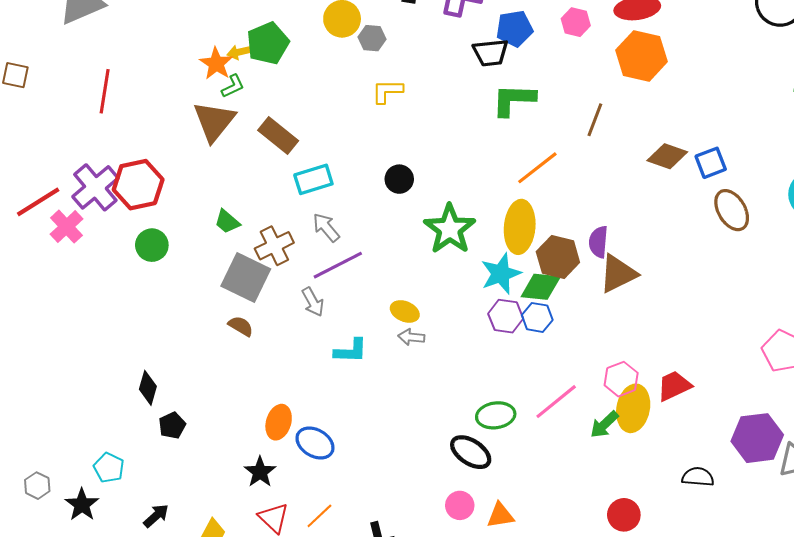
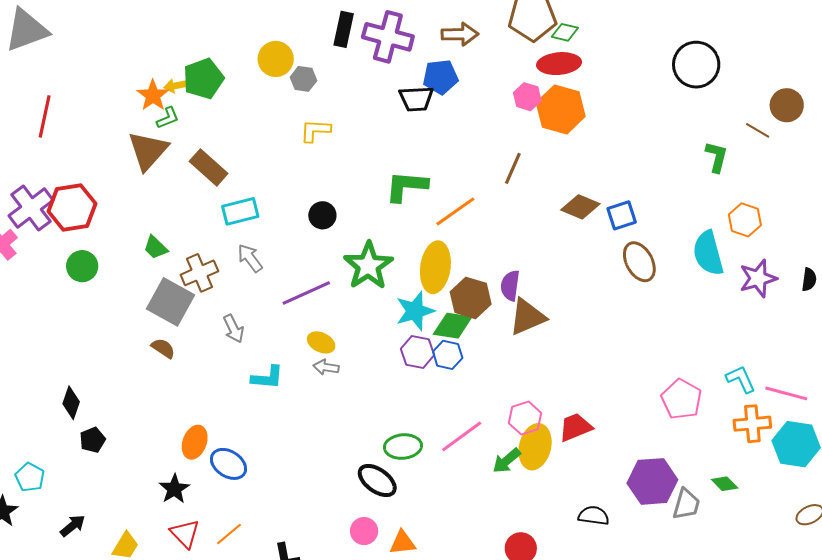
pink hexagon: (576, 22) -> (527, 97), moved
green L-shape: (514, 100) -> (406, 186), moved
purple line: (338, 265) -> (306, 293), moved

